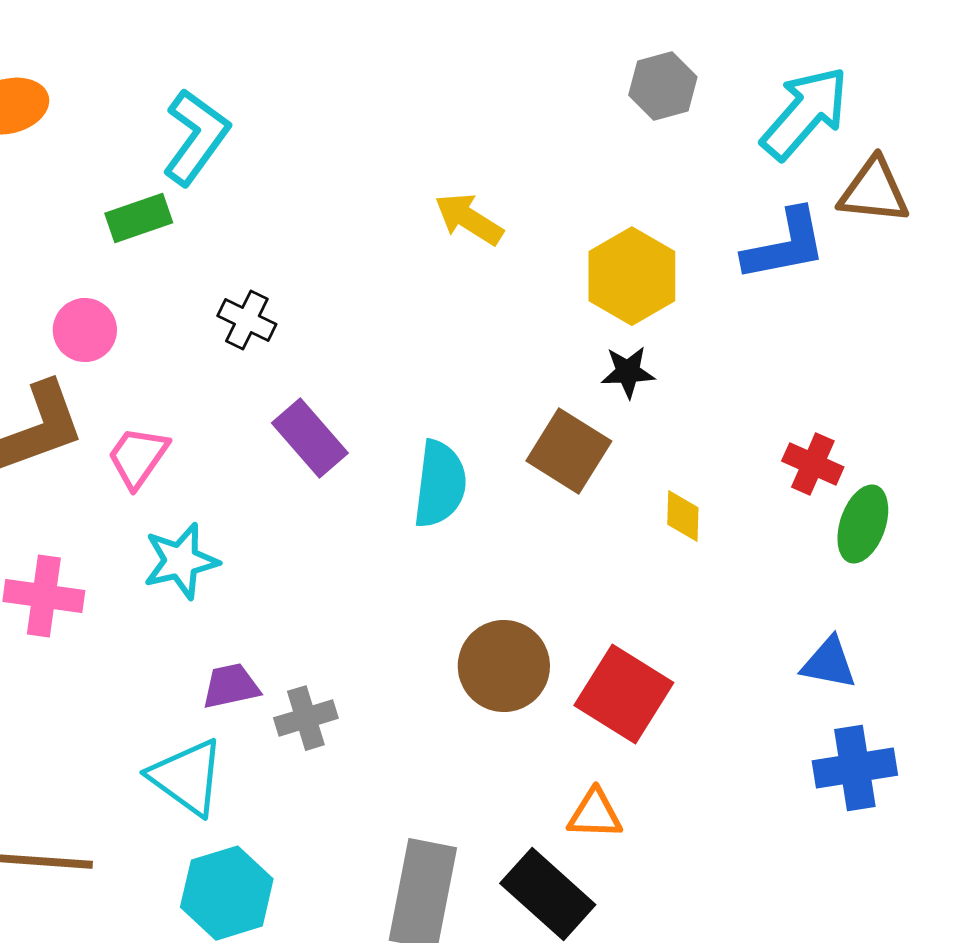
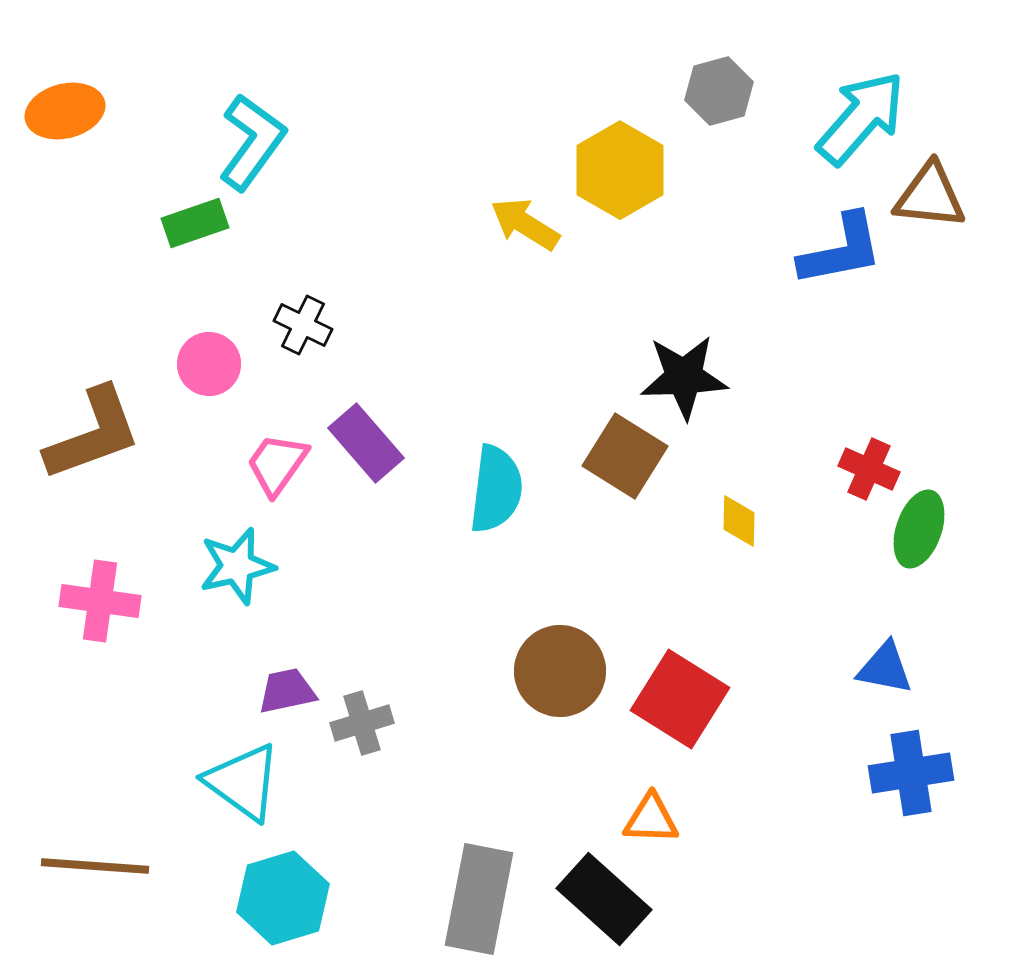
yellow hexagon: (632, 276) -> (620, 170), moved
pink circle: (85, 330) -> (209, 364), moved
black star: (628, 372) -> (684, 377), size x1.6
pink trapezoid: (138, 457) -> (277, 464), moved

